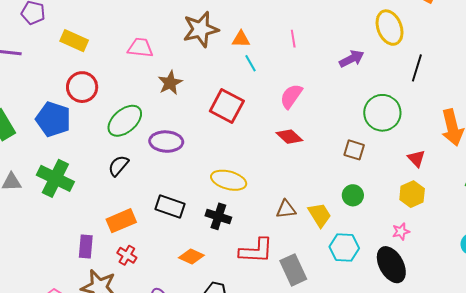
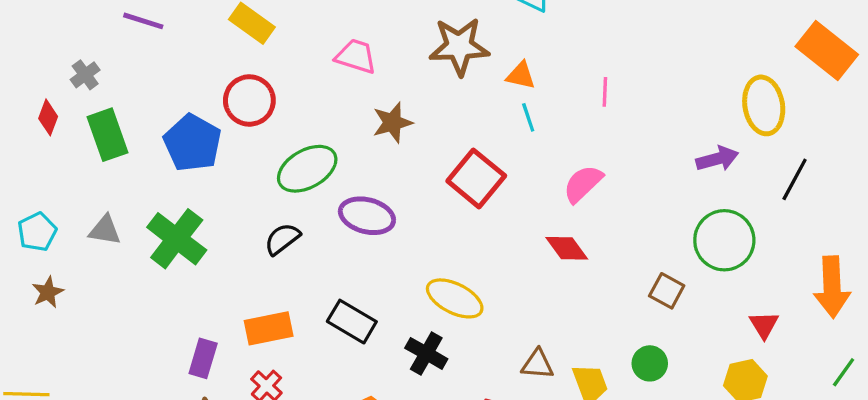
purple arrow: (352, 59) -> (717, 159), moved

